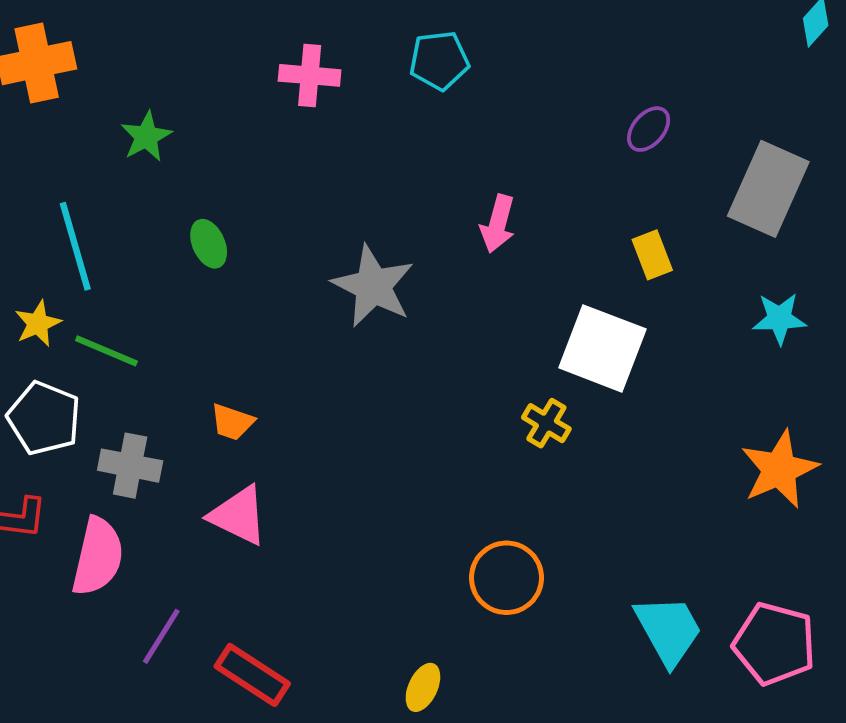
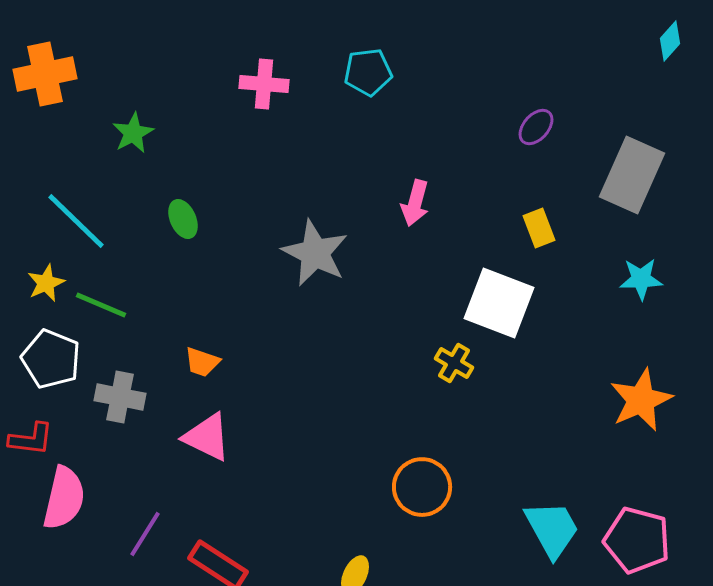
cyan line: (75, 246) -> (76, 221), turned -30
pink semicircle: (98, 557) -> (64, 498), moved

